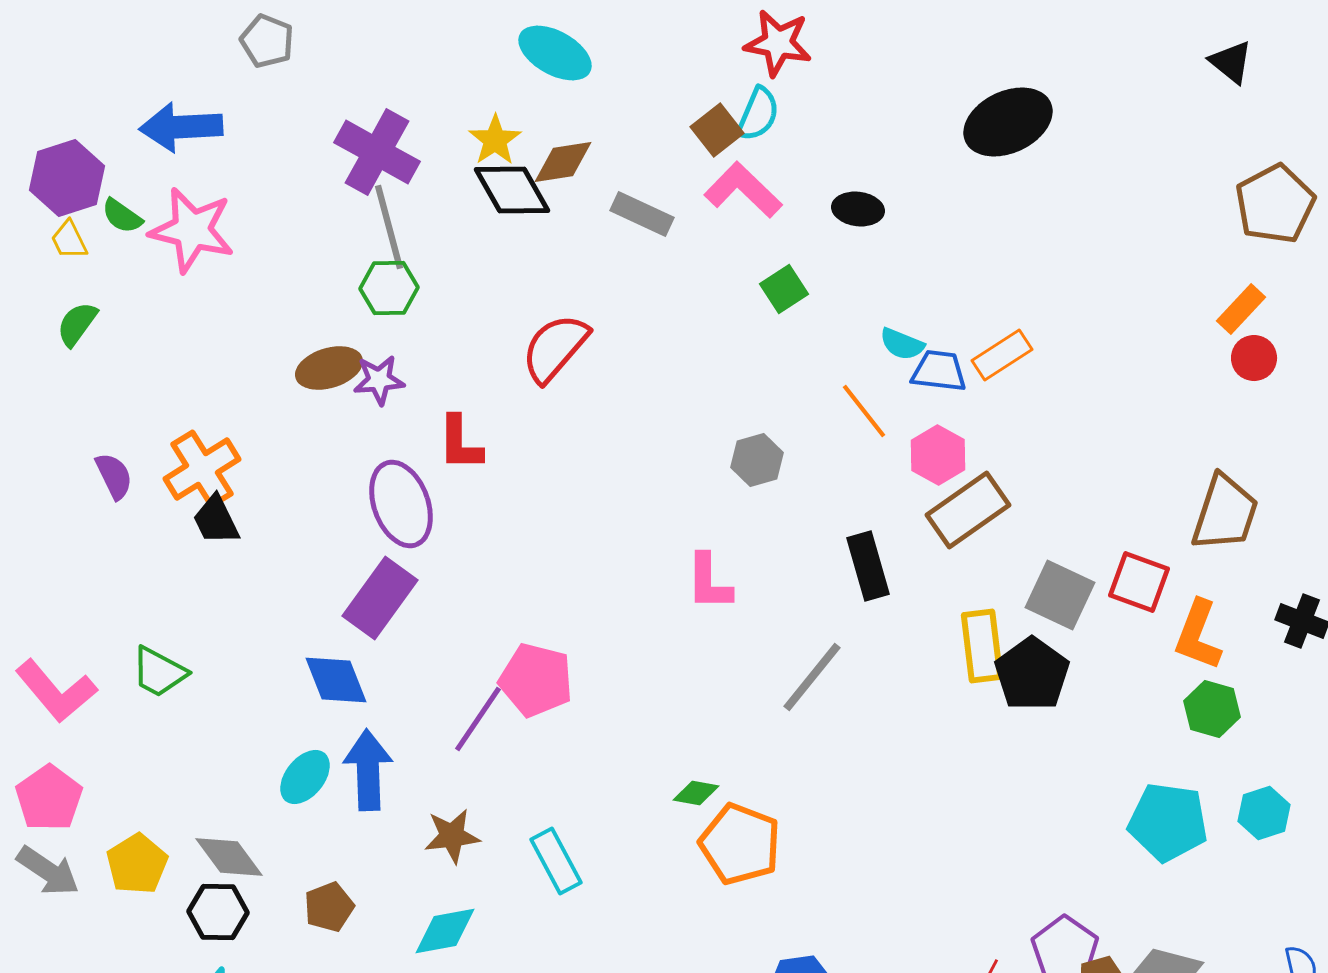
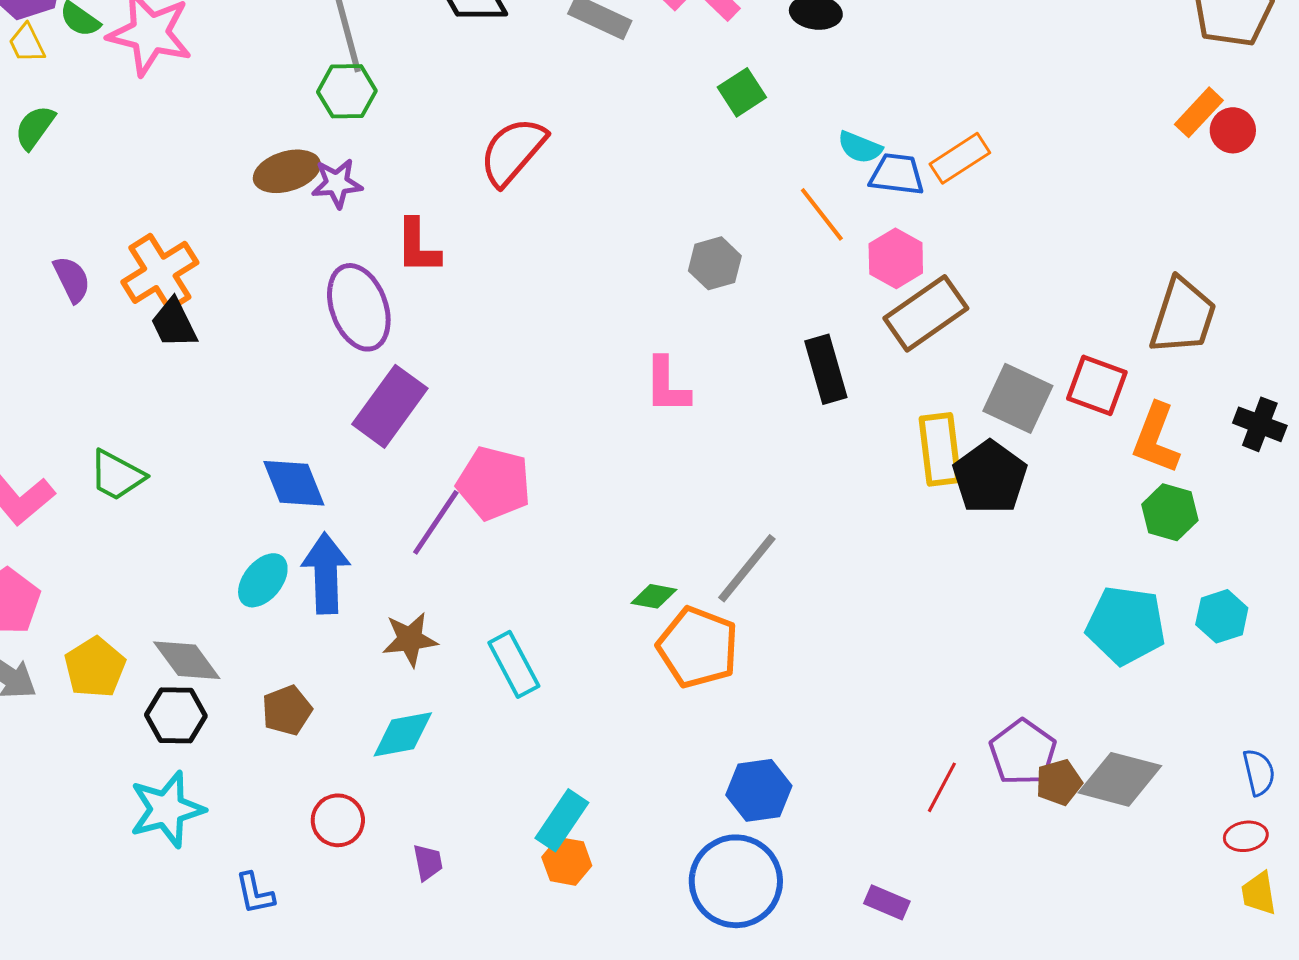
red circle: (1254, 358) -> (1233, 130), moved
purple rectangle: (380, 598) -> (390, 406), moved
gray line: (812, 677) -> (747, 568), moved

